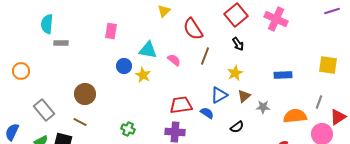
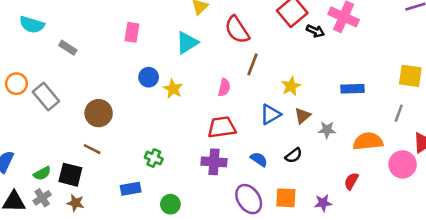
cyan semicircle: (47, 24) -> (32, 25), moved, turned -78
gray rectangle: (61, 43) -> (68, 48), turned 32
black arrow: (238, 44) -> (315, 31), moved, turned -32
cyan triangle: (148, 50) -> (187, 43), moved, turned -42
pink semicircle: (174, 60) -> (224, 87), moved, turned 64
gray line: (319, 102) -> (399, 113), moved
gray rectangle: (44, 110) -> (46, 96), moved
blue semicircle: (207, 113) -> (259, 159), moved

